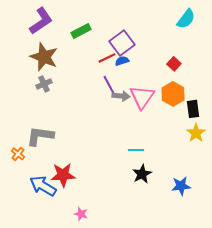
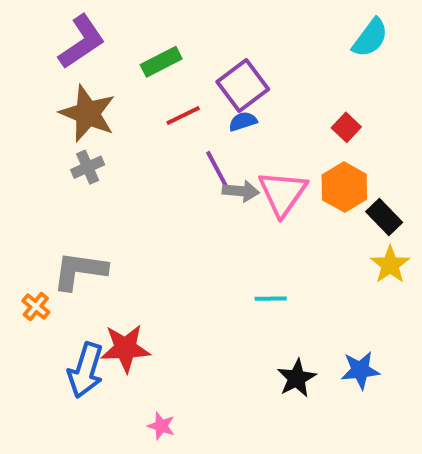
red line: (107, 58) -> (183, 115), moved
black rectangle: (193, 109) -> (384, 217), turned -36
black star: (142, 174) -> (297, 378), moved
blue arrow: (43, 186) -> (86, 370), turned -104

